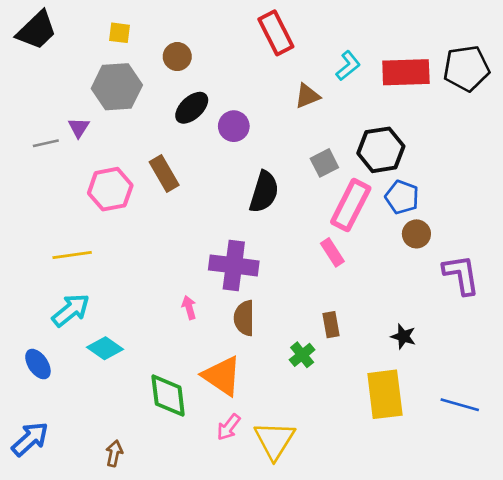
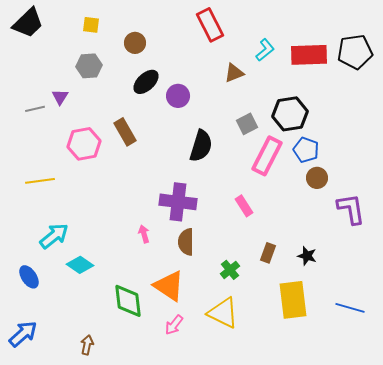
gray hexagon: (117, 87) -> (89, 66), size x0.7
pink rectangle: (332, 252) -> (244, 206), moved
yellow line: (72, 255) -> (40, 181), moved
brown rectangle: (331, 325) -> (268, 253), moved, turned 30
yellow triangle: (274, 440) -> (223, 313), moved, turned -36

